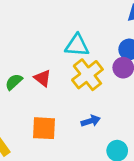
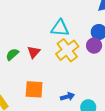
red triangle: (43, 78) -> (34, 52), turned 32
blue arrow: (91, 121) -> (67, 97), moved

